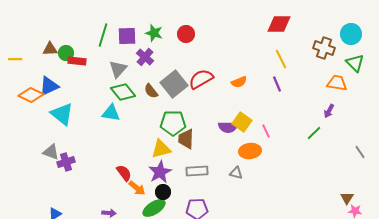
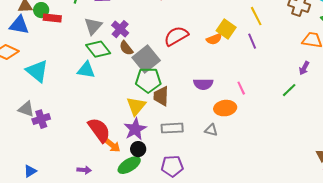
purple cross: (145, 57) -> (120, 29), moved
gray square: (174, 84) -> (146, 59), moved
blue triangle: (49, 86) -> (19, 25), moved, turned 35
yellow square: (242, 122) -> (226, 29), moved
yellow triangle: (161, 149) -> (136, 106), turned -35
red semicircle: (124, 173) -> (99, 130), size x1.5

